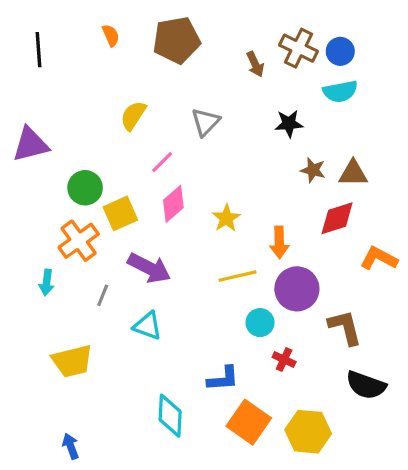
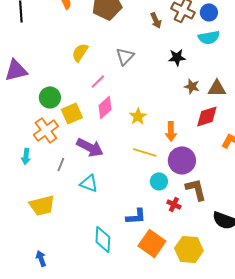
yellow line: (238, 276) -> (145, 152), turned 30
brown L-shape: (345, 327) -> (196, 189), moved

